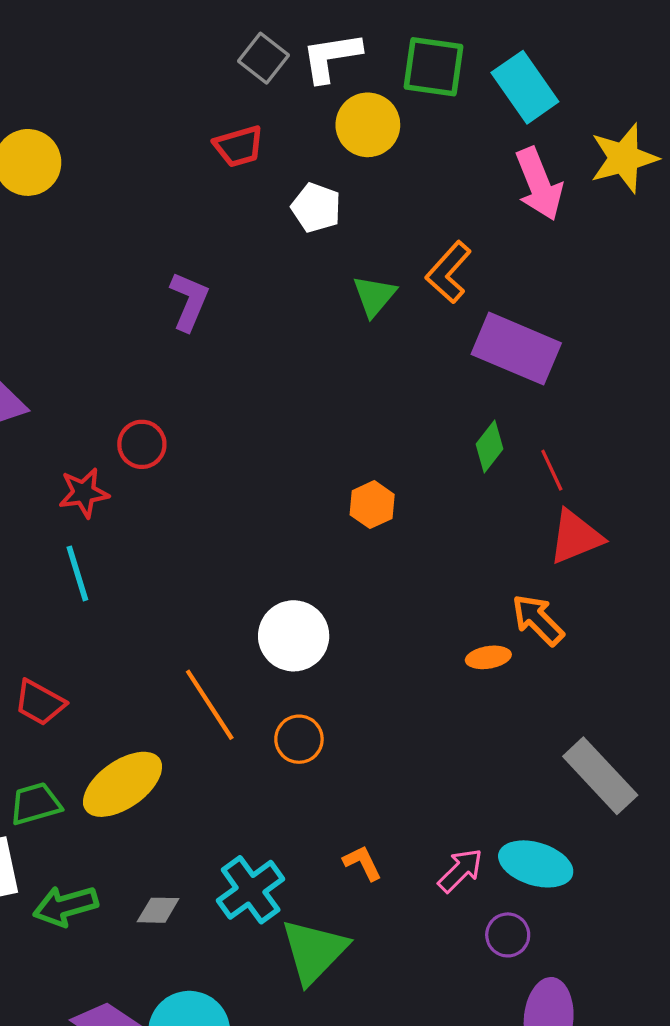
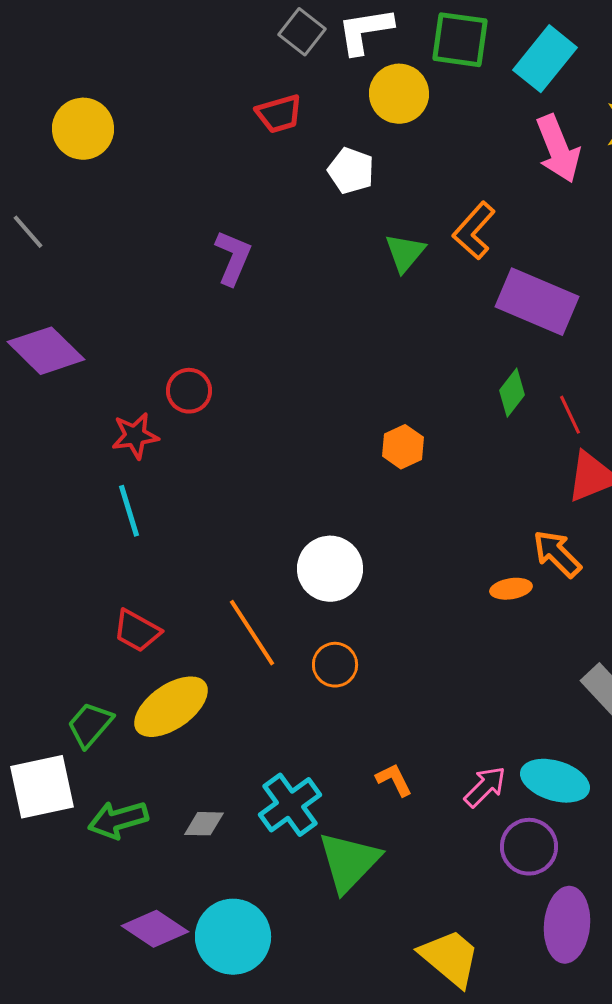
cyan rectangle: (525, 87) -> (545, 59), turned 74
red trapezoid: (40, 703) -> (137, 631), moved
green trapezoid: (35, 804) -> (90, 725), turned -33
purple circle: (508, 935) -> (529, 847), size x1.4

